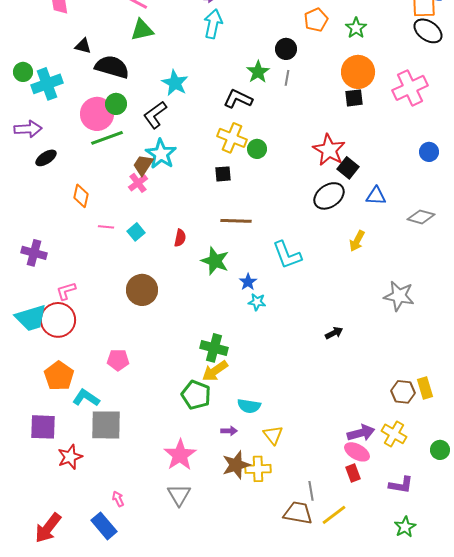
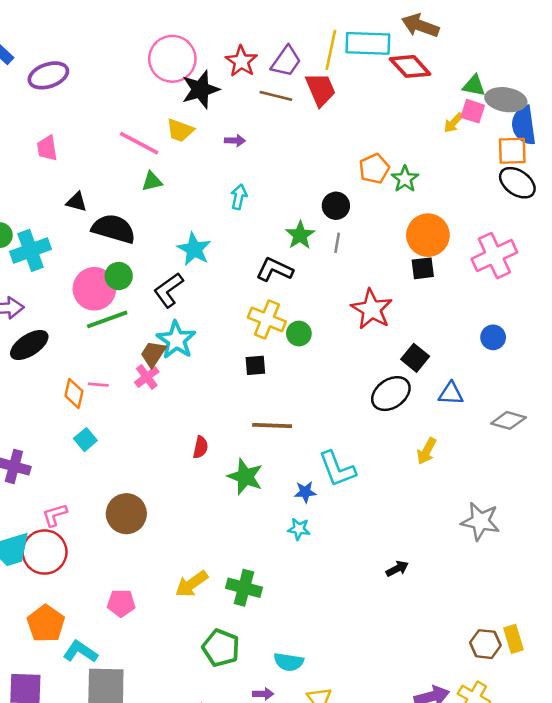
cyan arrow: (213, 24) -> (239, 197), moved, size x0.7
green star: (356, 28) -> (405, 179), moved
green triangle: (142, 30) -> (152, 181), size x0.7
red star: (329, 150) -> (372, 309), moved
blue circle: (429, 152) -> (493, 337), moved
black ellipse: (46, 158) -> (29, 345), size x1.4
pink line: (106, 227) -> (98, 385), moved
cyan square: (136, 232) -> (85, 440), moved
blue star: (248, 282) -> (305, 492), moved, turned 30
brown circle: (142, 290) -> (126, 514), moved
yellow arrow: (215, 371) -> (192, 584), moved

